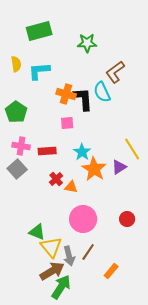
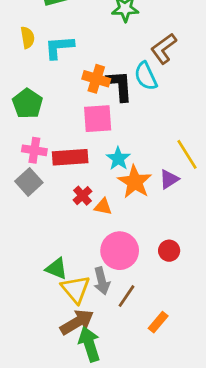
pink square: (67, 123) -> (98, 119), size x1.6
red rectangle: (47, 151) -> (70, 157), size x1.4
red circle: (127, 219) -> (169, 251), moved
gray arrow: (69, 256) -> (102, 281), moved
green arrow: (61, 287) -> (89, 344), turned -50

